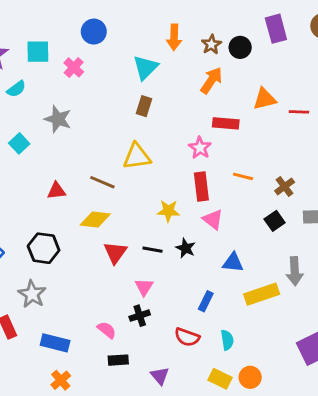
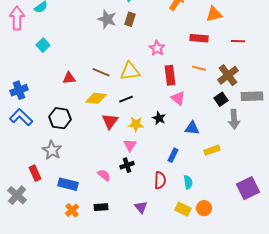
red line: (299, 112) -> (238, 41), moved
gray star: (58, 119) -> (107, 19), moved
red rectangle: (226, 123) -> (199, 38), moved
pink star: (200, 148) -> (157, 48), moved
yellow triangle: (137, 156) -> (130, 71), moved
brown cross: (285, 186) -> (228, 75), size x1.5
yellow star: (168, 211) -> (136, 124), moved
black line: (153, 250) -> (126, 99), moved, turned -32
gray arrow: (295, 271) -> (234, 119), moved
yellow rectangle: (262, 294) -> (212, 150), size x0.7
red semicircle: (187, 337) -> (160, 180), turned -108
black rectangle: (118, 360) -> (101, 207), moved

